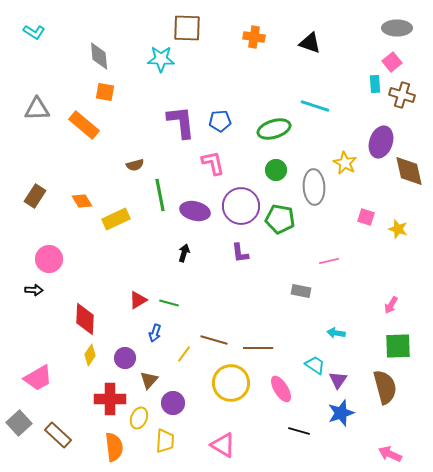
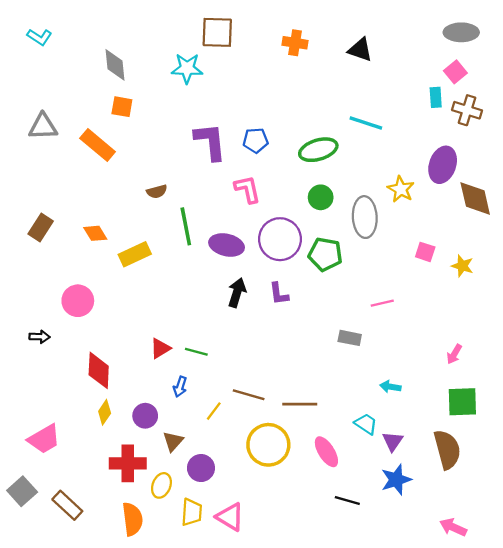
black arrow: (184, 253) -> (237, 293), moved, size x1.4
pink circle: (49, 259) -> (78, 301), moved
pink triangle: (223, 445) -> (230, 517), moved

